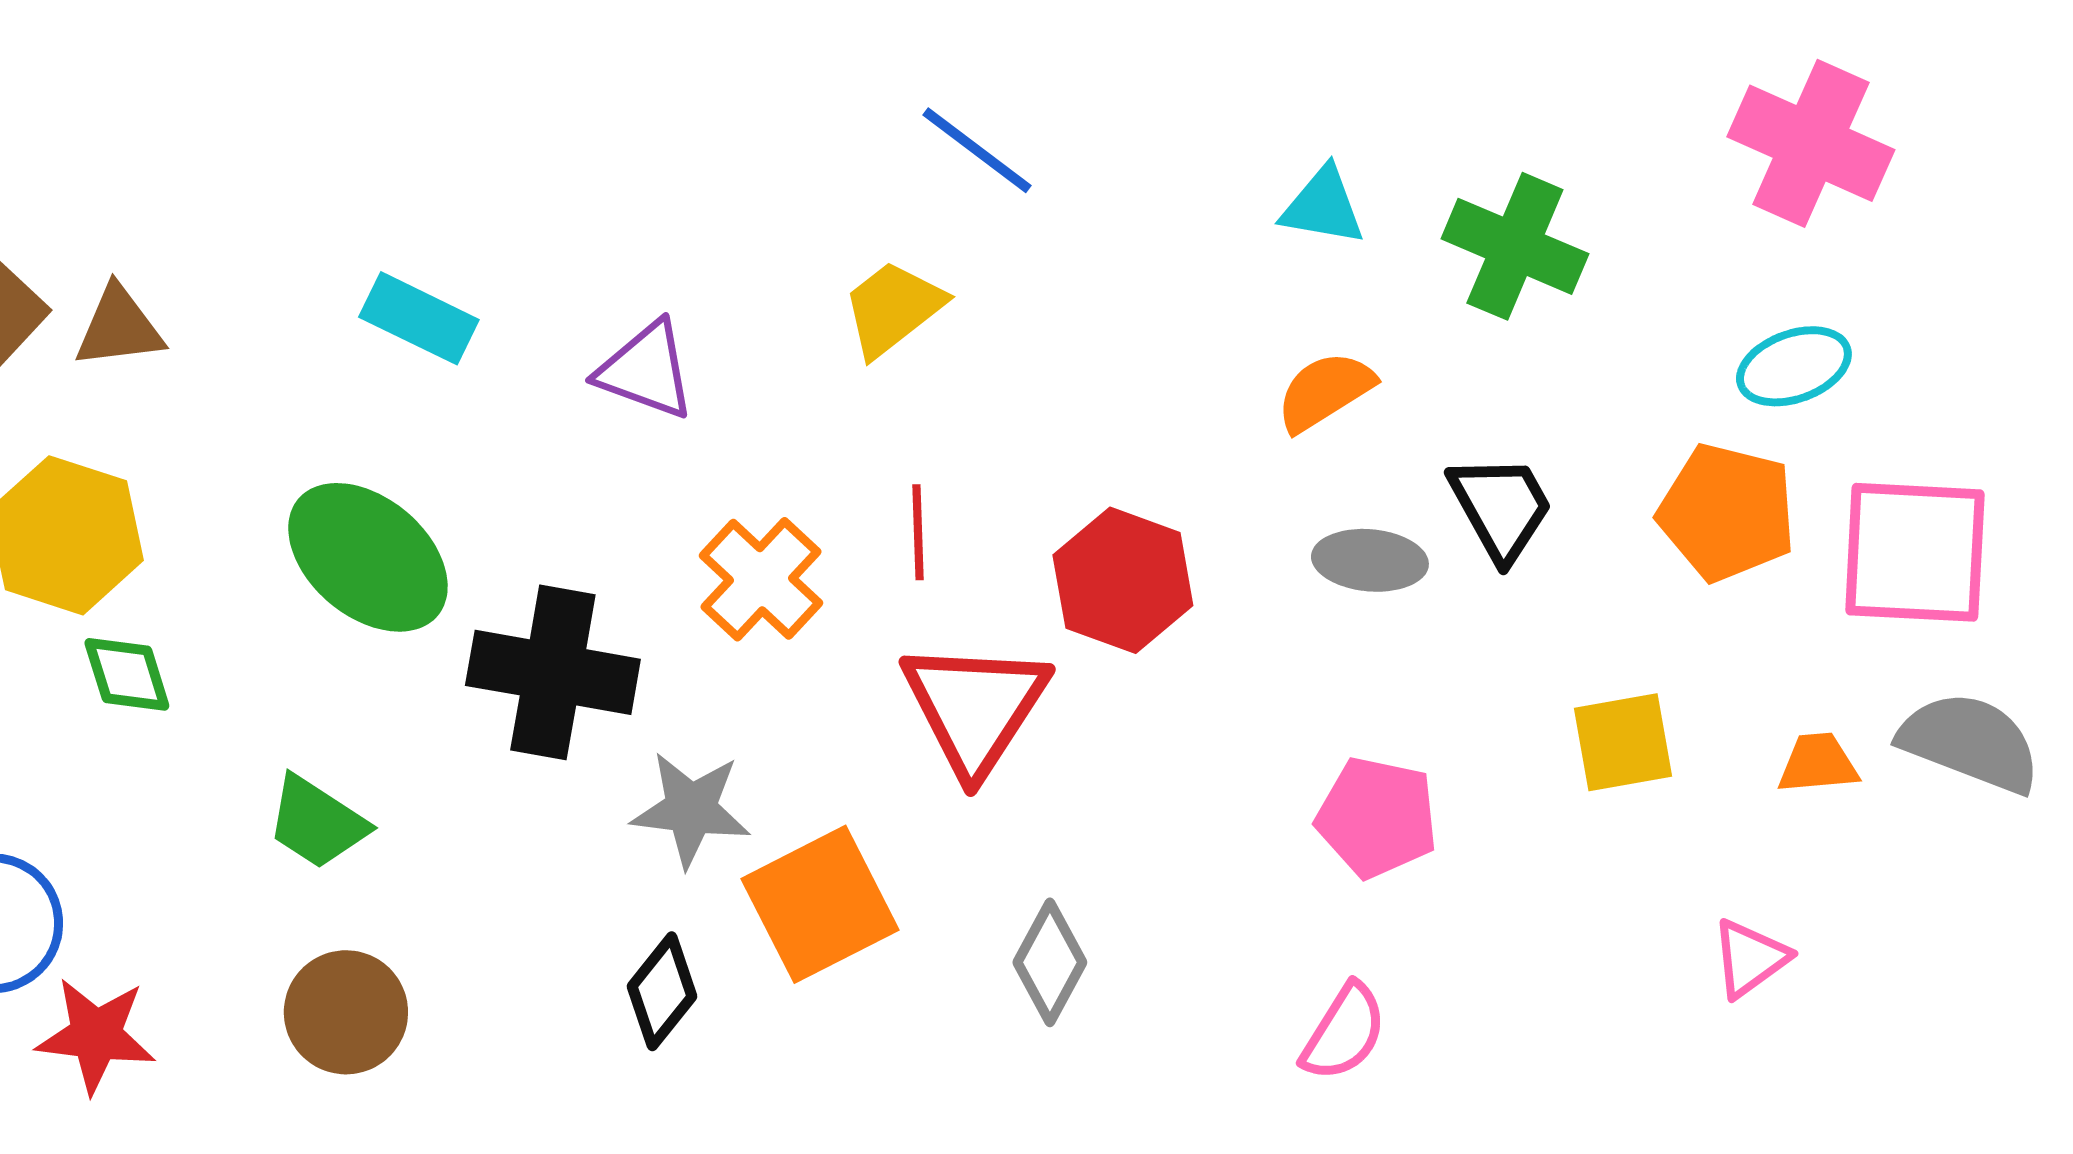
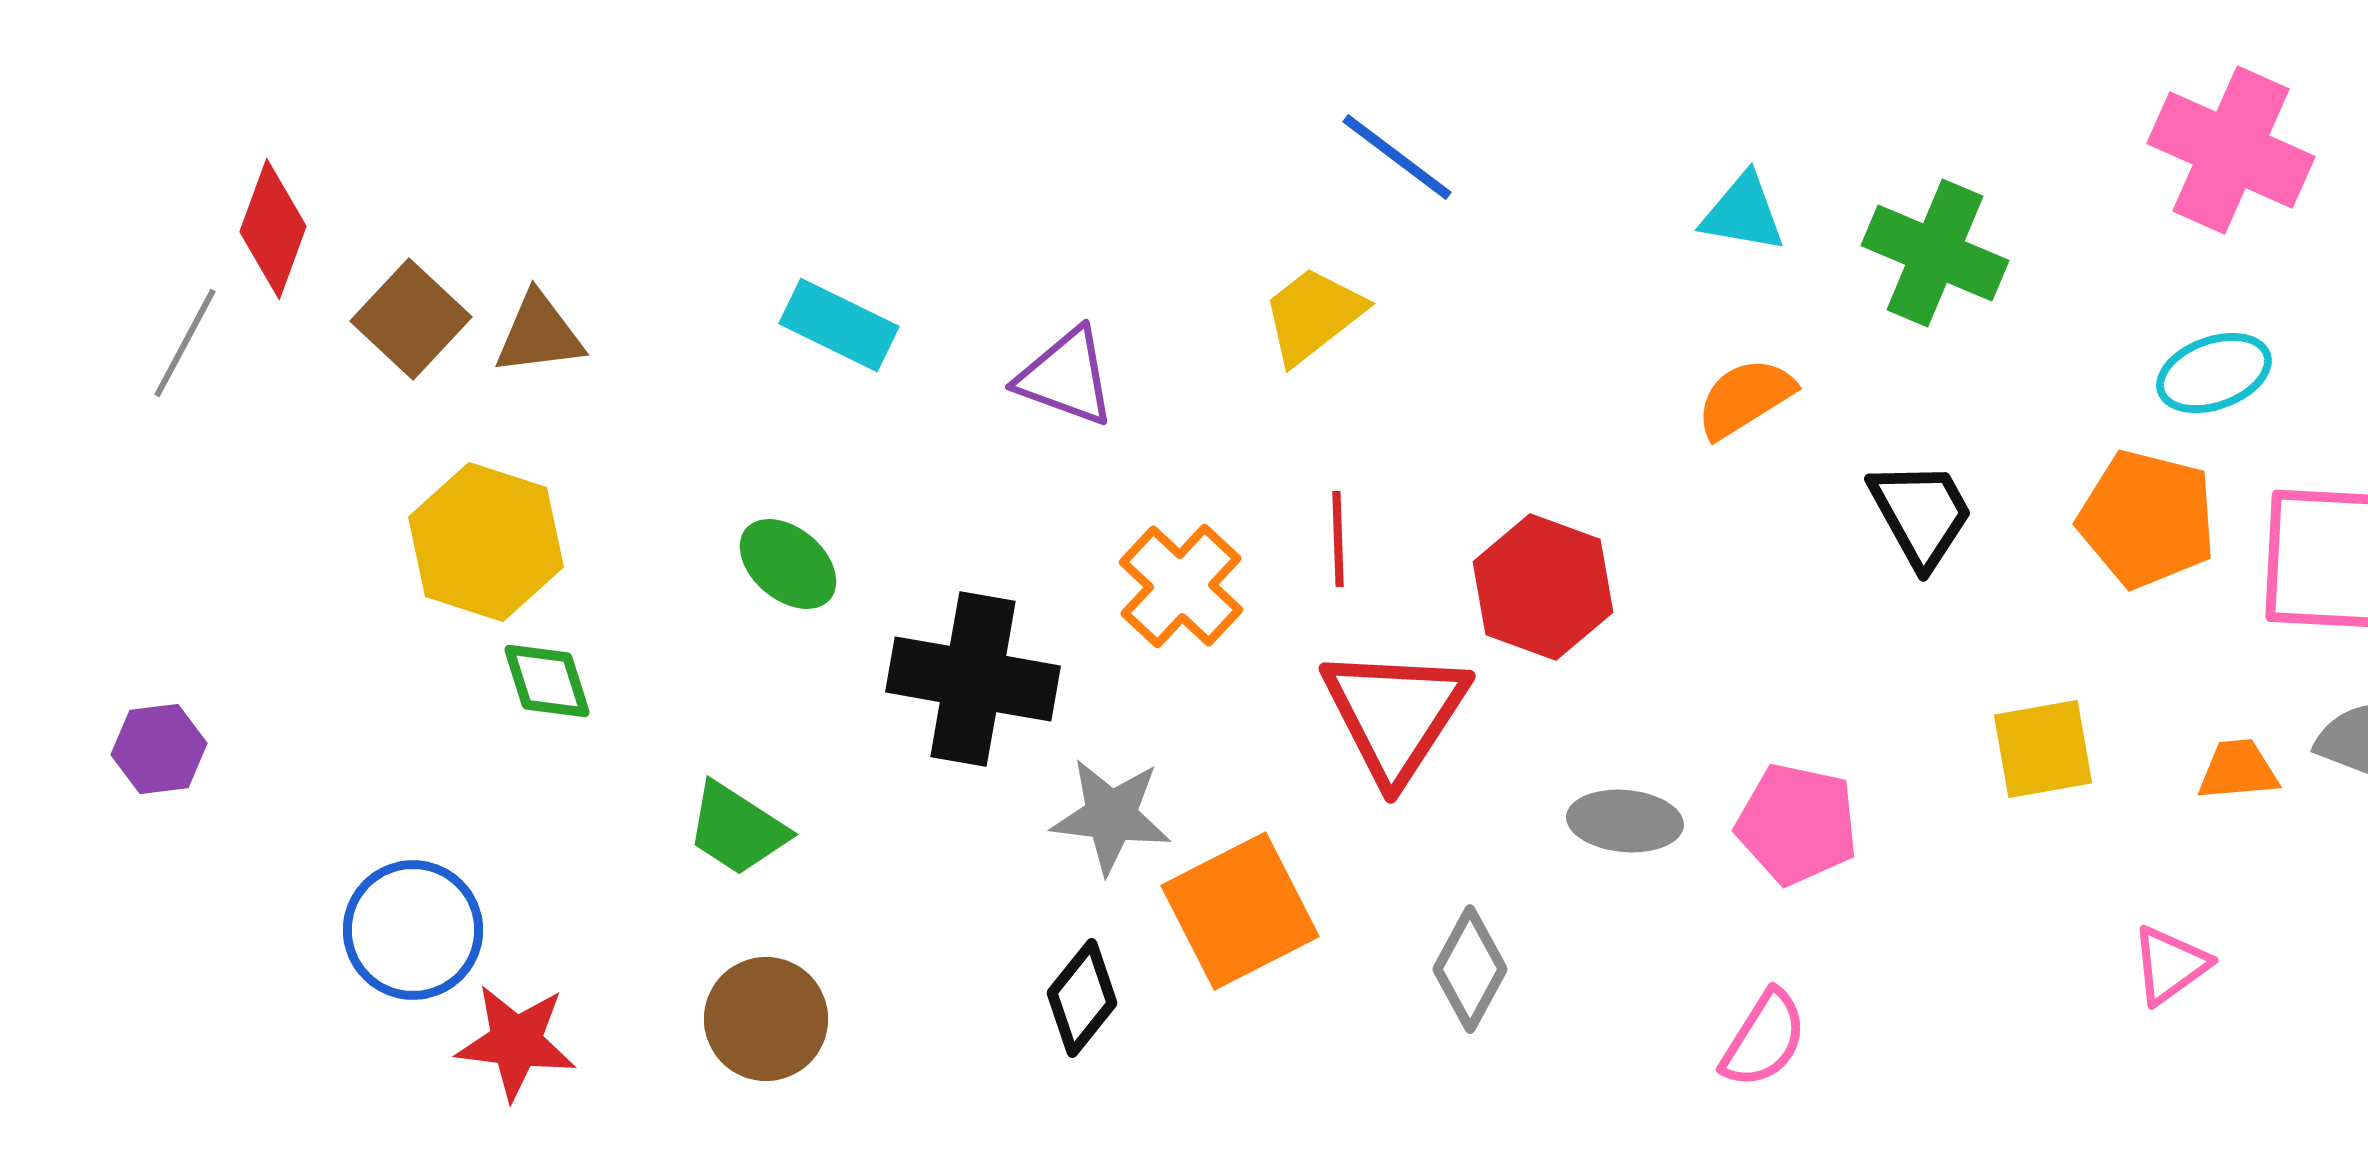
green ellipse: (368, 557) -> (788, 564), size x0.6
gray ellipse: (1370, 560) -> (1625, 821), moved

